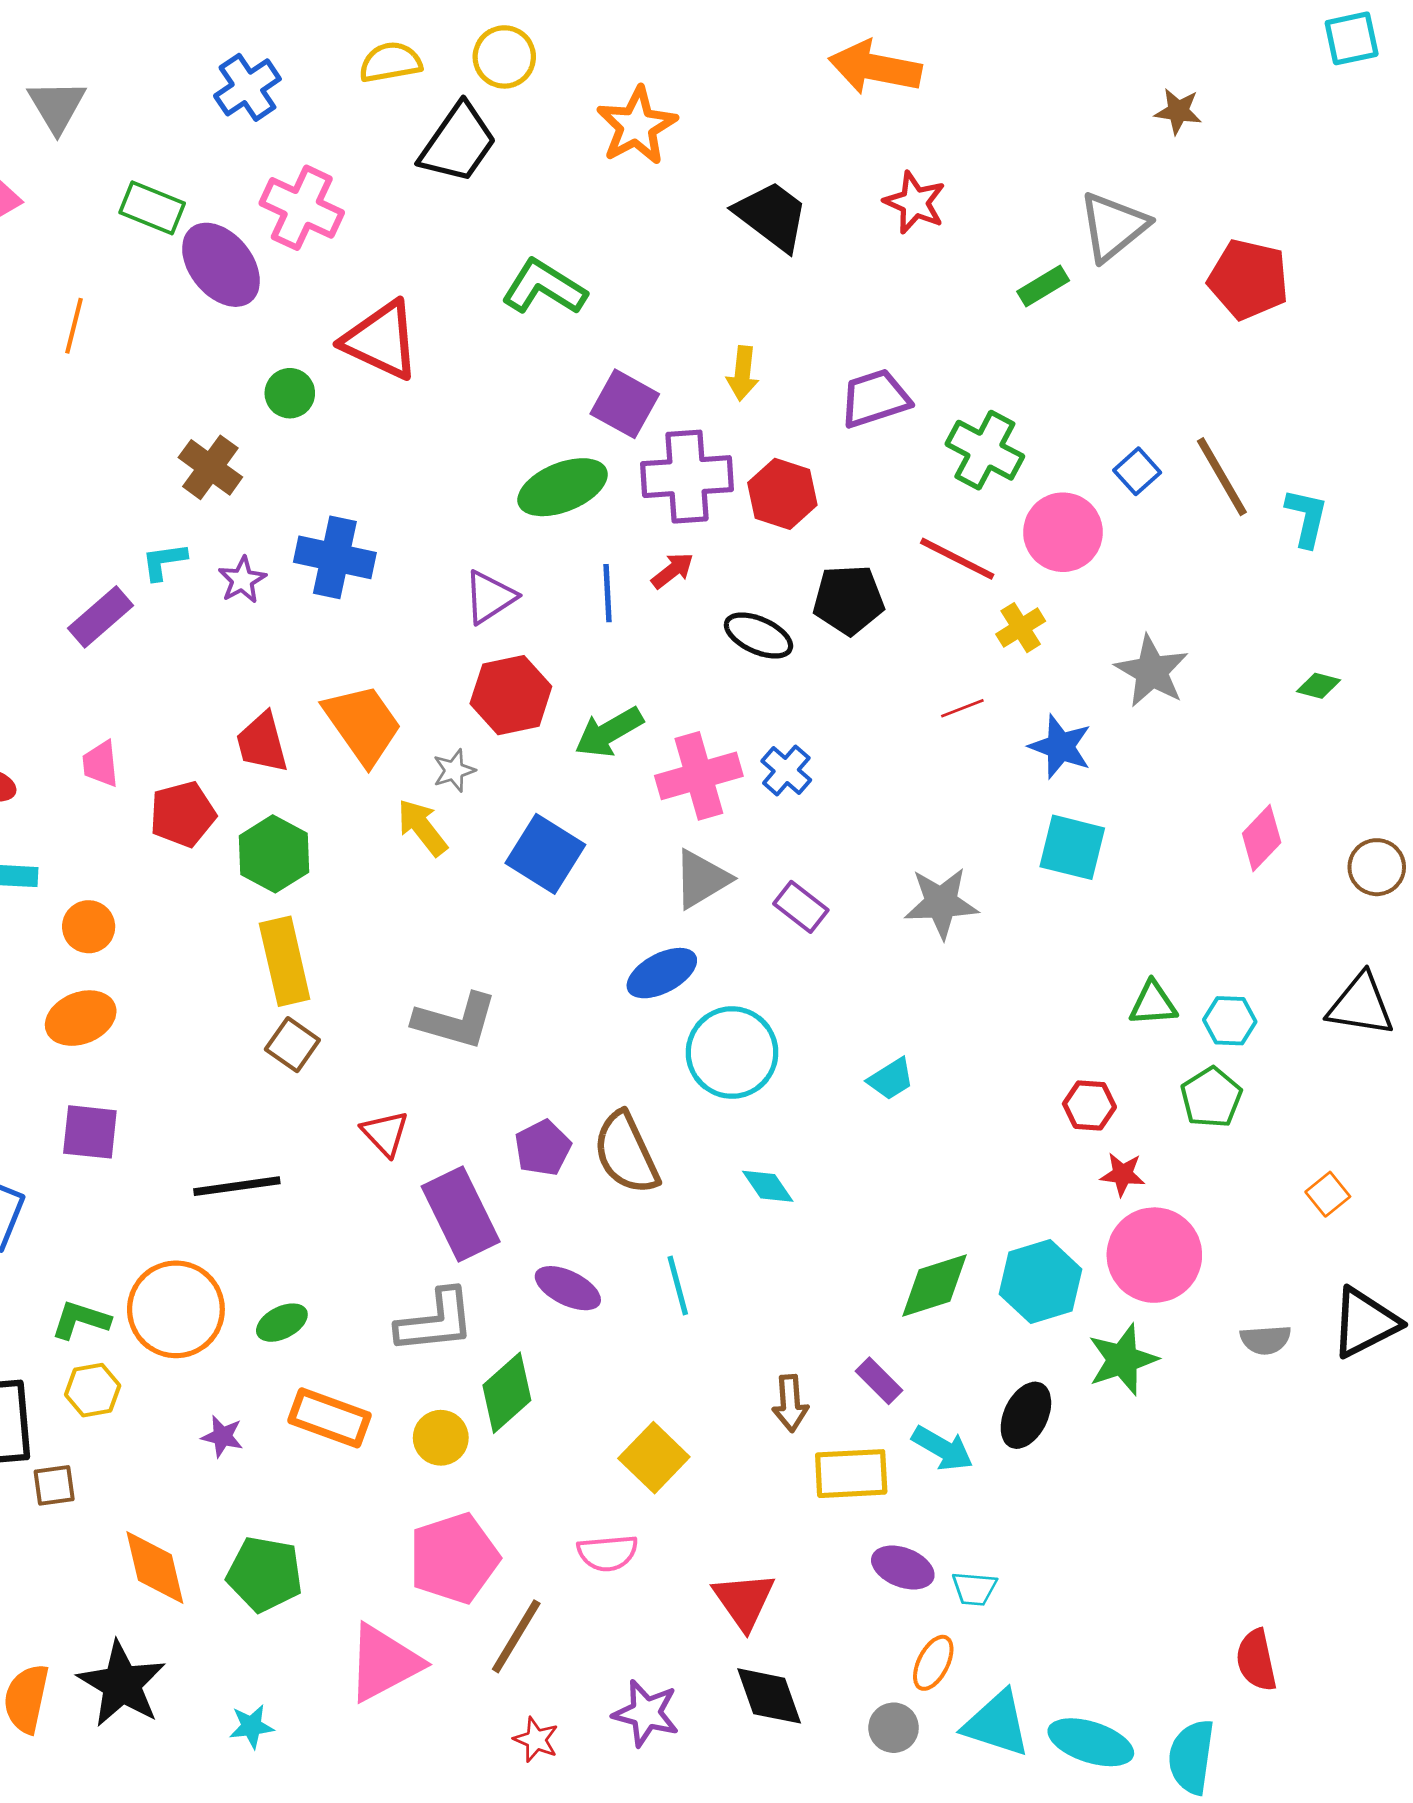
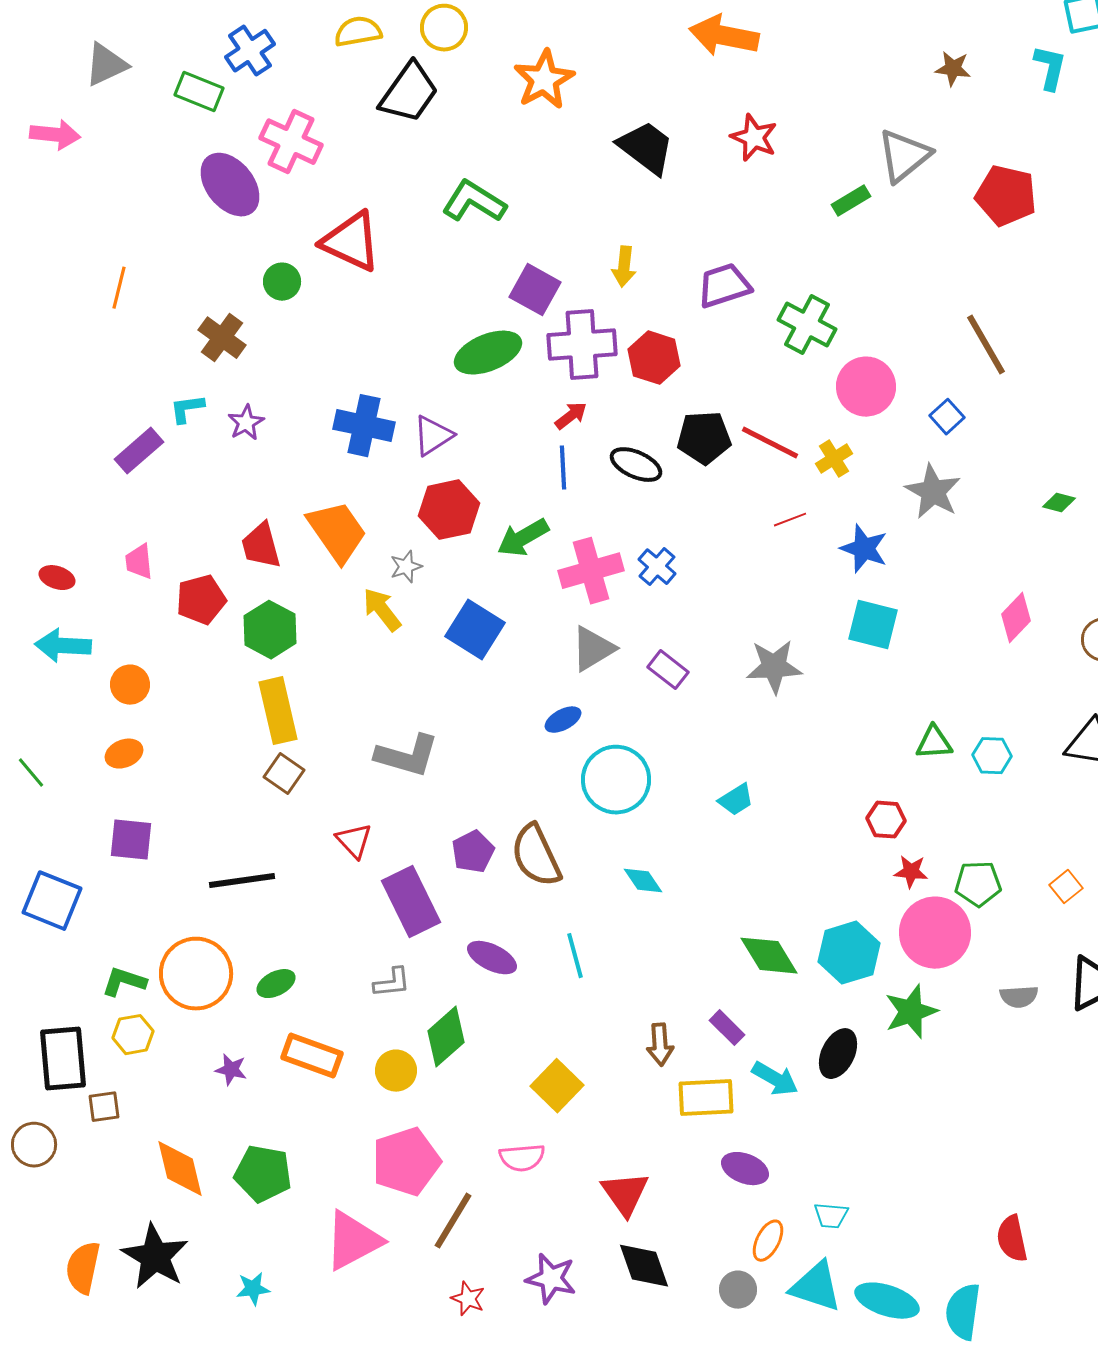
gray triangle: (57, 106) -> (106, 65), turned 36
green rectangle: (152, 208) -> (199, 92), moved
orange line: (74, 326) -> (119, 288), moved
blue square: (1137, 471) -> (947, 417), moved
cyan L-shape: (1307, 518) -> (1050, 68), moved
blue cross: (335, 557) -> (364, 426), moved
red line: (957, 559) -> (770, 443), moved
blue line: (608, 593) -> (563, 468), moved
blue ellipse: (662, 973) -> (563, 720), size x0.7
orange ellipse: (81, 1018) -> (124, 754), size x0.7
green pentagon: (1211, 1098) -> (978, 884), moved, turned 30
green diamond: (935, 1286) -> (769, 956), turned 76
gray L-shape: (435, 1321) -> (392, 983), size x0.6
cyan trapezoid: (974, 1589) -> (831, 1216), moved

